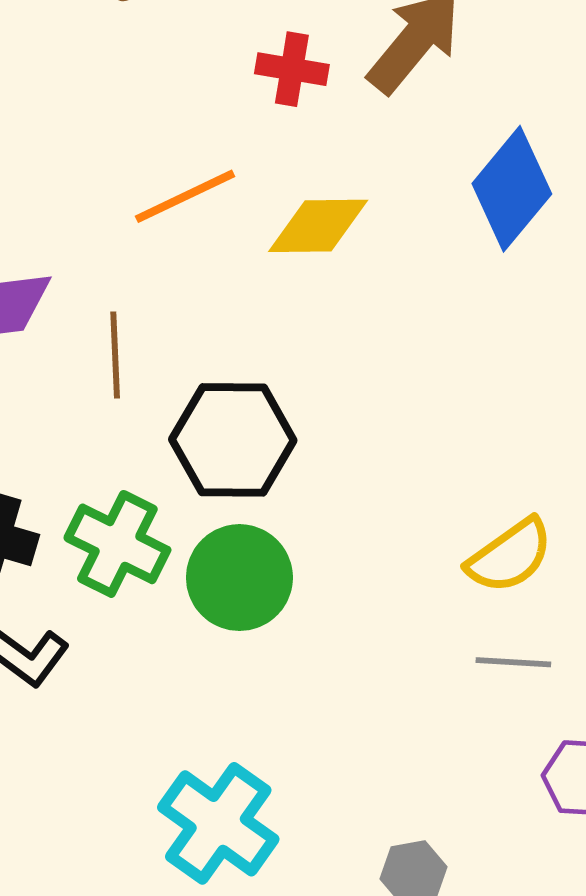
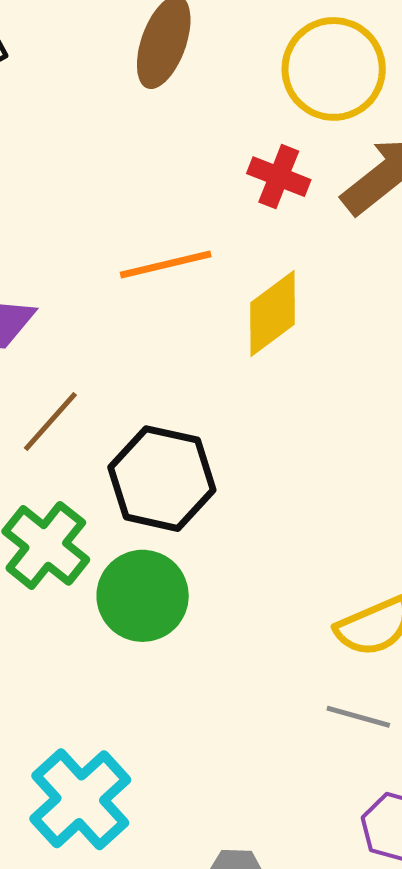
yellow diamond: (318, 226) -> (273, 313), turned -48
brown line: (115, 355) -> (50, 421), moved, turned 32

